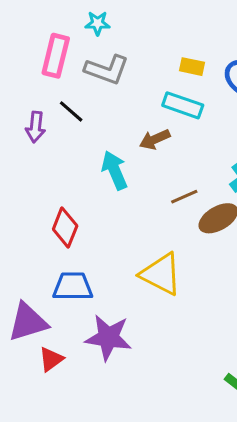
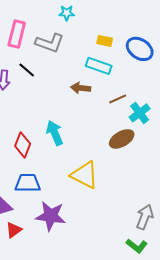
cyan star: (98, 23) -> (67, 13), moved
brown arrow: (155, 139) -> (81, 88), turned 30
cyan arrow: (115, 170) -> (55, 133), moved
brown line: (184, 197) -> (118, 99), moved

